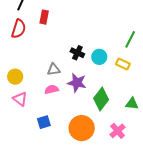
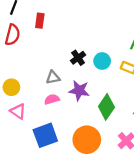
black cross: (77, 53) -> (78, 58), turned 32
blue square: (44, 122) -> (45, 135), size x1.6

